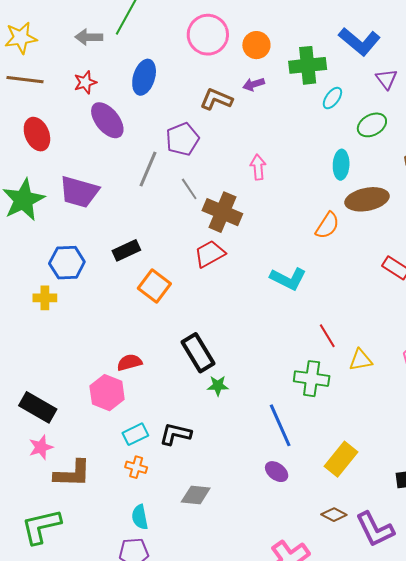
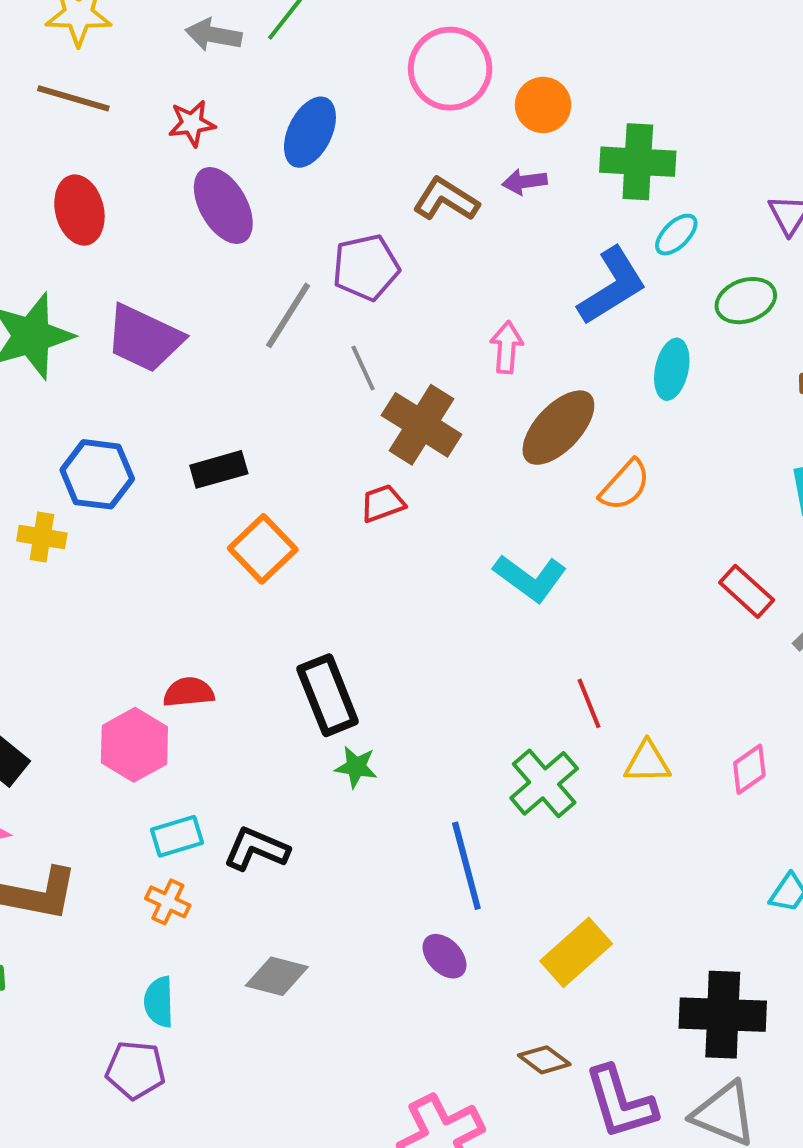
blue L-shape: (359, 41) -> (612, 286), moved, turned -81
brown ellipse: (367, 199) -> (558, 428), moved, turned -45
red trapezoid: (210, 254) -> (383, 503), size x0.7
green cross: (312, 379) -> (544, 783), turned 32

